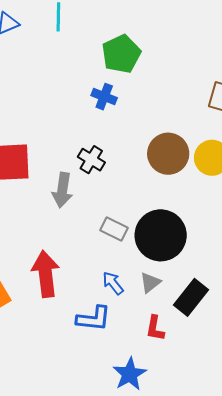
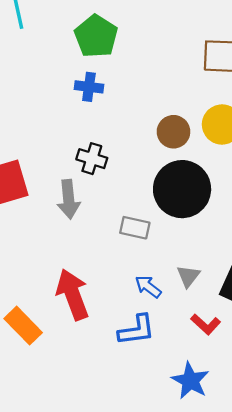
brown circle: (168, 154) -> (173, 132), size x0.7
black circle: (161, 235) -> (182, 189), moved
red L-shape: (155, 328) -> (206, 324), turned -44

